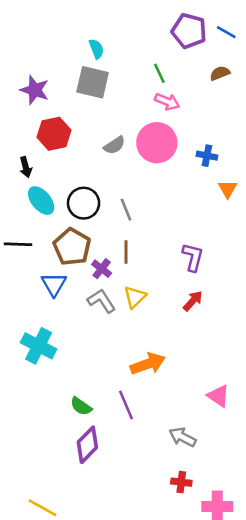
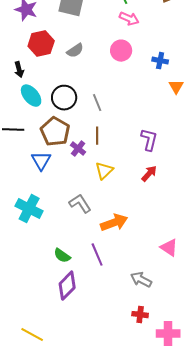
pink circle: (157, 143) -> (121, 51), size x0.7
gray semicircle: (114, 145) -> (75, 51), moved
gray L-shape: (102, 301) -> (80, 204), moved

